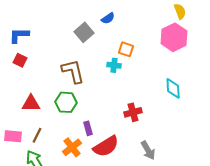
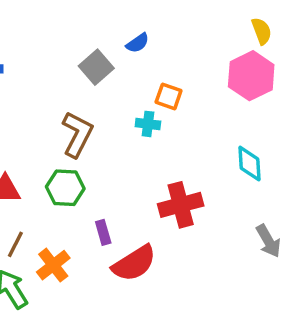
brown L-shape: (73, 71) -> (77, 134), turned 40
red cross: (133, 112) -> (181, 205), size x1.4
orange cross: (72, 147) -> (53, 265), moved
gray arrow: (148, 150) -> (268, 241), moved

